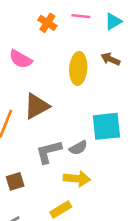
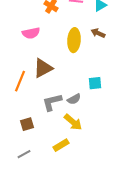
pink semicircle: (20, 59) -> (31, 33), turned -42
cyan square: (106, 126) -> (95, 83), size x0.6
yellow arrow: (77, 179) -> (73, 122), turned 36

